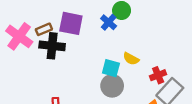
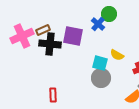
purple square: (71, 23) -> (73, 36), moved
pink cross: (19, 36) -> (22, 36), turned 30

